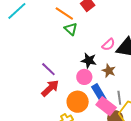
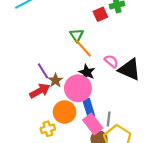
orange line: (64, 14) -> (83, 48), moved
pink semicircle: (108, 45) -> (111, 61), turned -112
brown star: (109, 71) -> (55, 80), moved
pink circle: (84, 77) -> (78, 88), size x1.6

